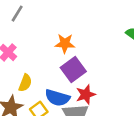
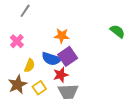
red star: (86, 95) -> (61, 75), moved
blue semicircle: (57, 98) -> (51, 59), moved

